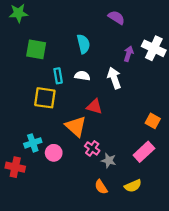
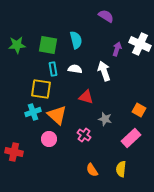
green star: (18, 13) -> (17, 45), moved
green square: (36, 49) -> (48, 45), moved
orange triangle: (76, 126) -> (57, 115), moved
cyan cross: (33, 143) -> (33, 112), moved
gray star: (109, 161) -> (105, 119), moved
yellow semicircle: (133, 186) -> (121, 169), turned 119

